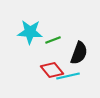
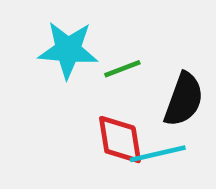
red diamond: (52, 70) -> (120, 140), turned 30

